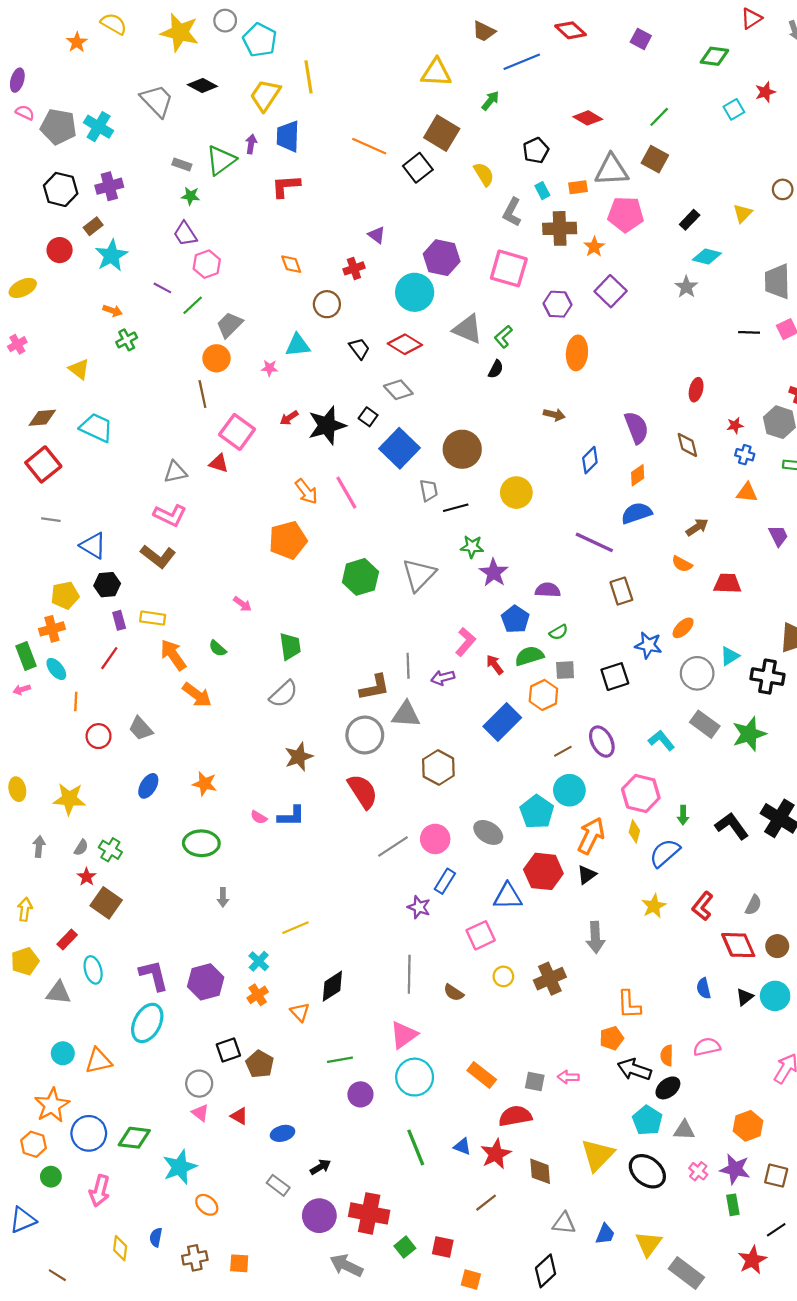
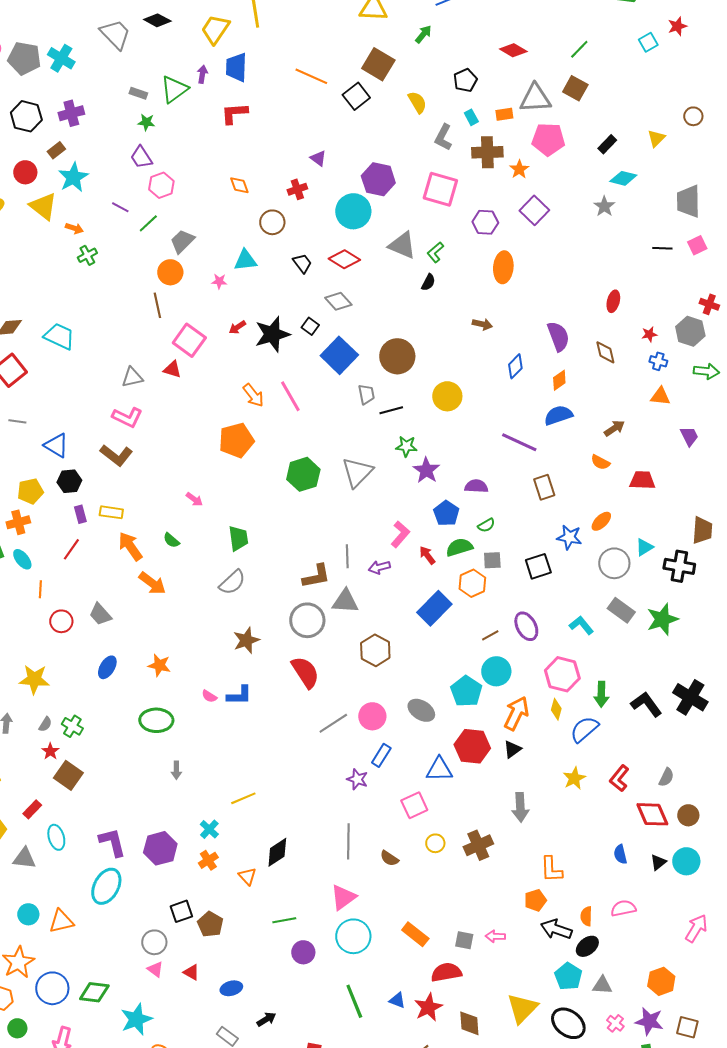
yellow triangle: (79, 369) -> (43, 206), moved, size x1.4
green arrow: (683, 815) -> (601, 694), size x1.4

